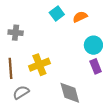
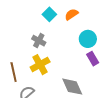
gray cross: (16, 33) -> (39, 41), moved, turned 32

